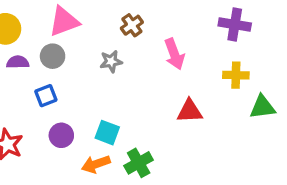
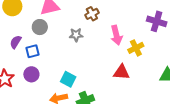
purple semicircle: (18, 62) -> (16, 42), moved, turned -64
yellow cross: (236, 75) -> (136, 48), moved, turned -35
purple circle: (61, 135) -> (31, 74), moved

